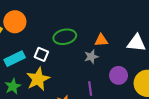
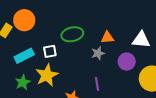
white square: (41, 54) -> (50, 51), turned -32
purple circle: (119, 75) -> (127, 62), moved

